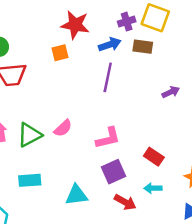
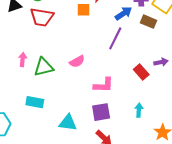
blue arrow: (110, 44) -> (123, 13), turned -30
pink semicircle: (63, 128) -> (77, 61), moved
red rectangle: (154, 157) -> (141, 72), moved
cyan arrow: (153, 188) -> (139, 110), moved, turned 80

